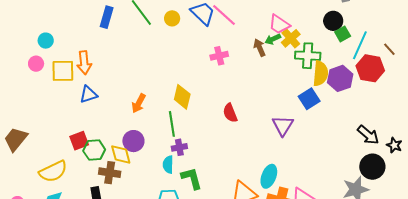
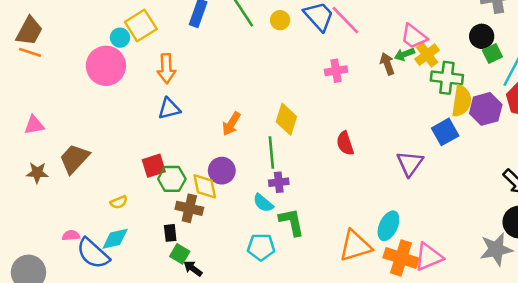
pink circle: (36, 64) -> (106, 66), size x2.0
yellow square: (63, 71) -> (141, 26), moved, turned -35
cyan semicircle: (168, 165) -> (263, 203), turned -54
yellow semicircle: (53, 171) -> (119, 202), size x0.5

